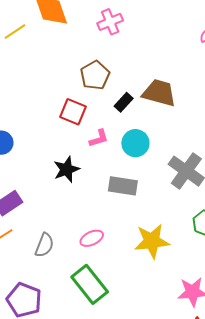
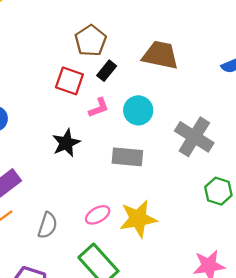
black rectangle: (124, 102) -> (107, 71), moved
yellow star: (152, 241) -> (138, 219), moved

